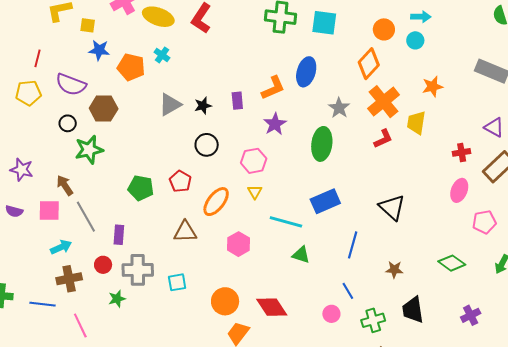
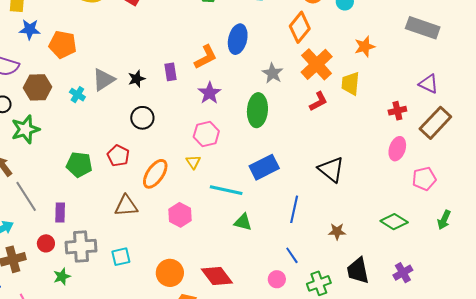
cyan cross: (162, 55) -> (77, 95), moved
pink hexagon: (254, 161) -> (206, 134), moved
purple cross: (471, 315) -> (403, 273), moved

